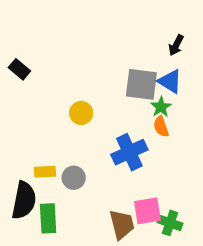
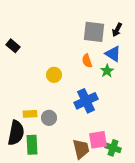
gray square: (141, 84) -> (94, 32), moved
orange semicircle: (161, 127) -> (87, 61), moved

